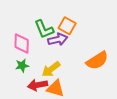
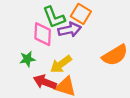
pink diamond: (22, 44) -> (43, 34), moved
red arrow: (38, 85) -> (45, 82), turned 30

